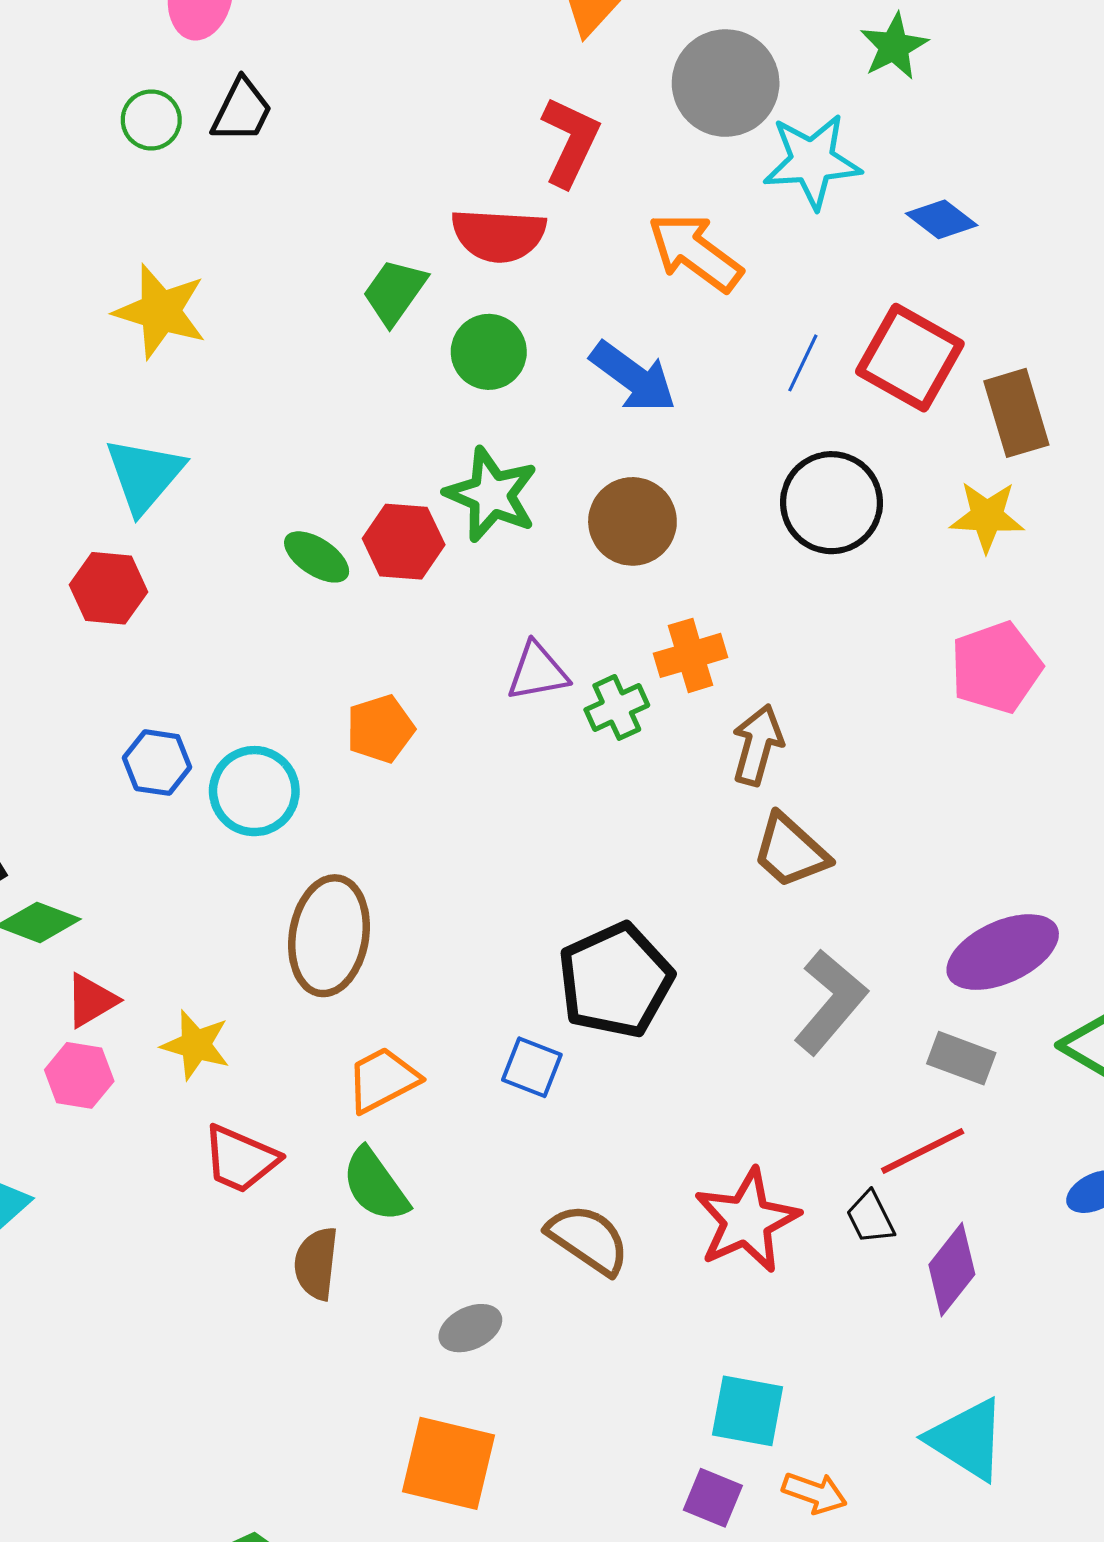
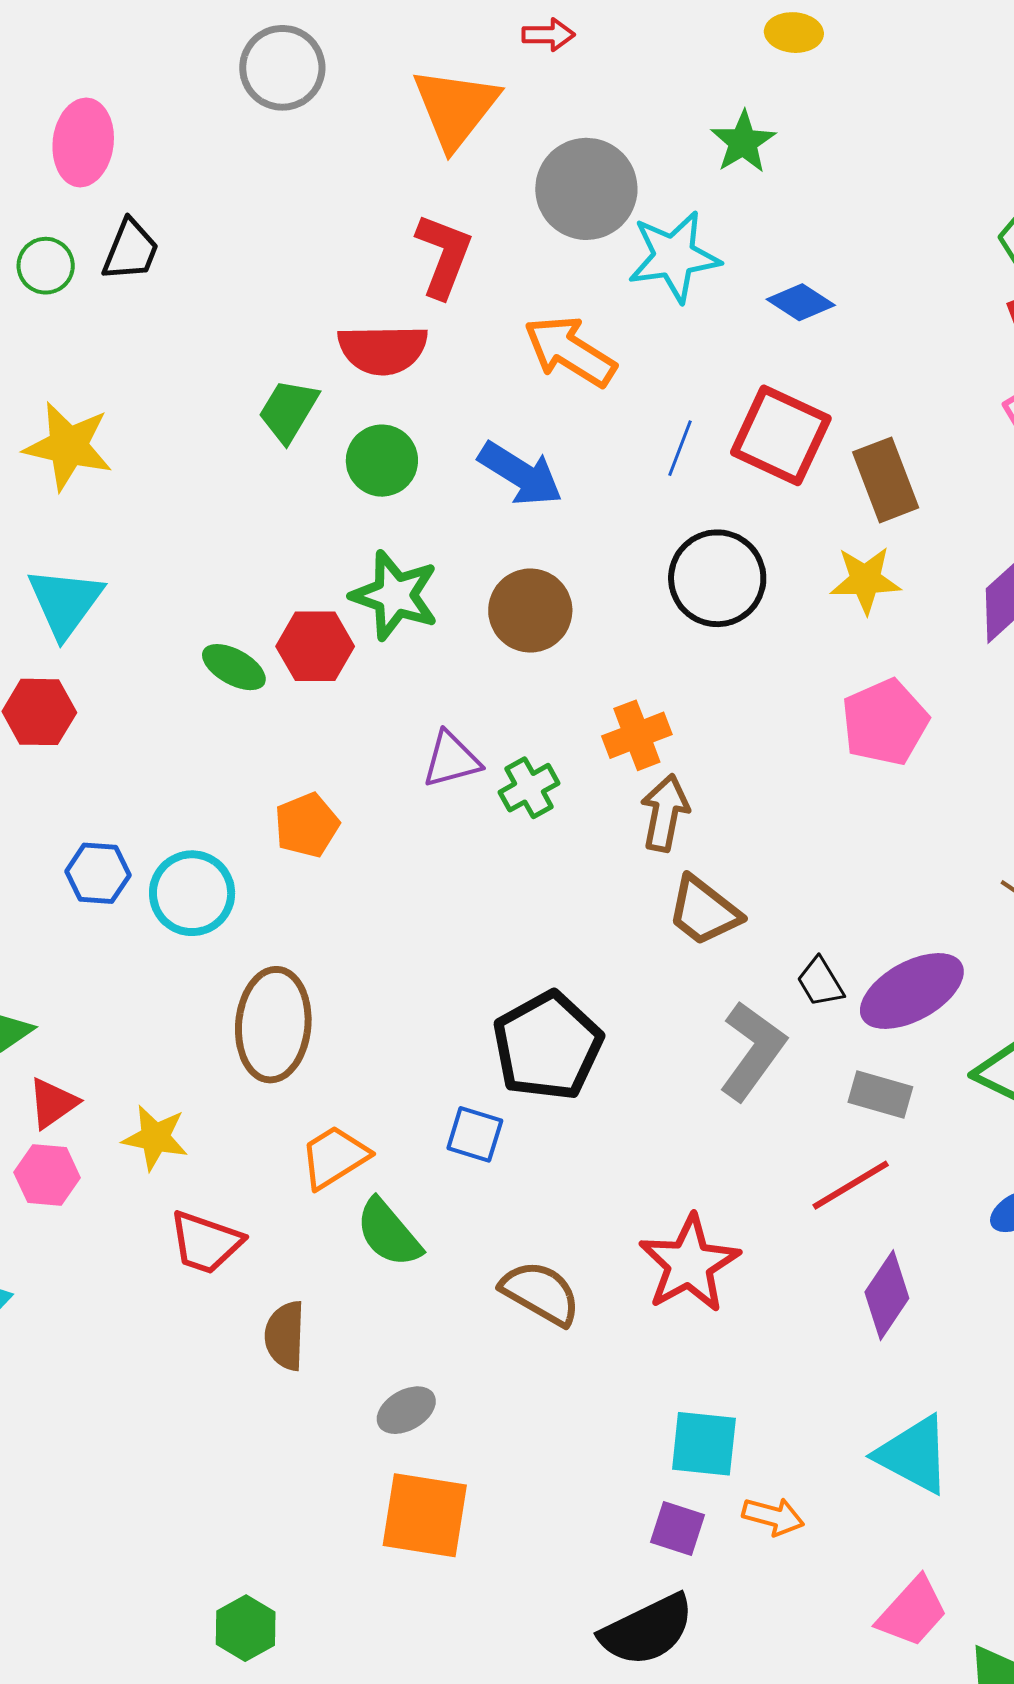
orange cross: (691, 655) -> (637, 735), moved
green semicircle: (375, 1185) -> (389, 1233), moved
black trapezoid: (870, 1217) -> (820, 982), moved
gray ellipse: (470, 1328) -> (406, 1410), moved

